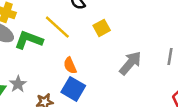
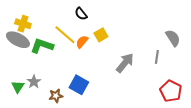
orange semicircle: (70, 65) -> (82, 42), moved, turned 64

